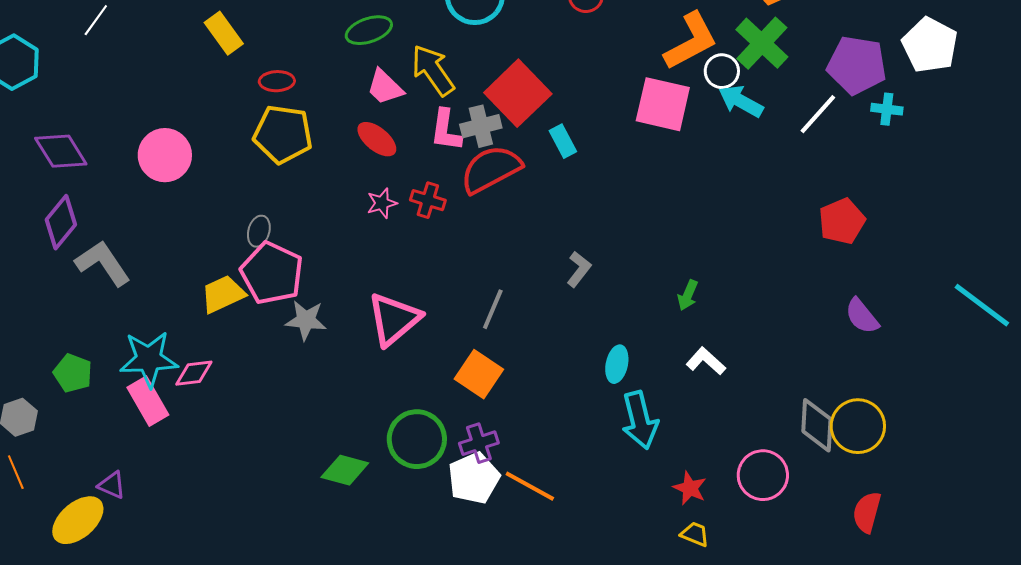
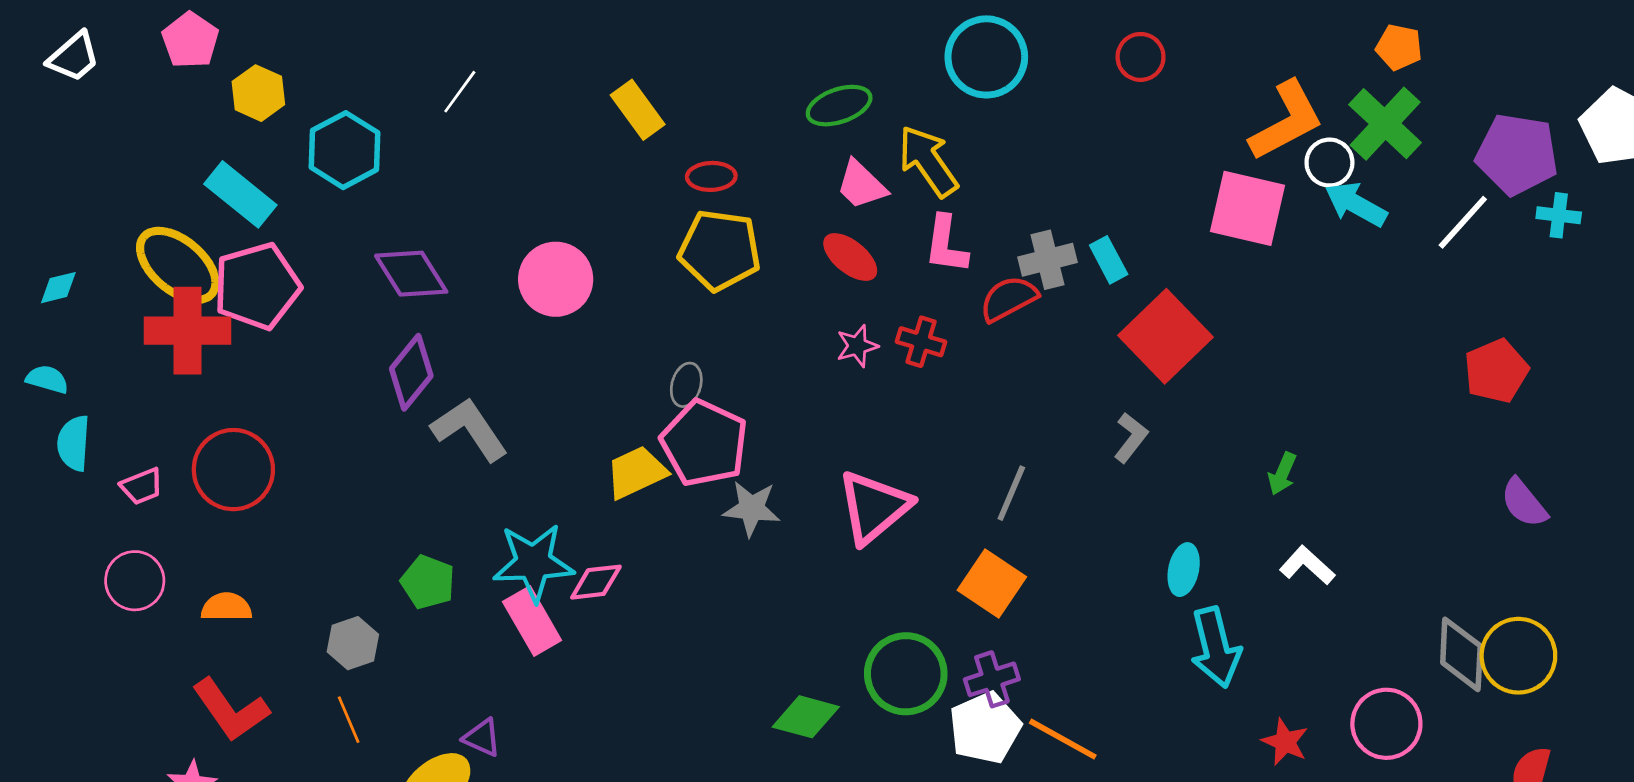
red square: (518, 93) -> (1166, 336), moved
gray cross: (481, 126) -> (1047, 260), moved
red semicircle: (491, 169) -> (1009, 299), size x0.7

